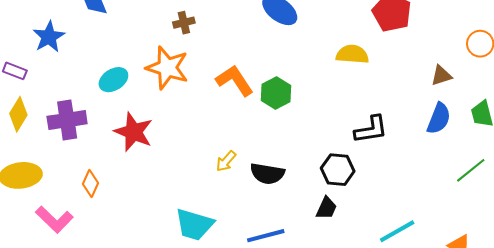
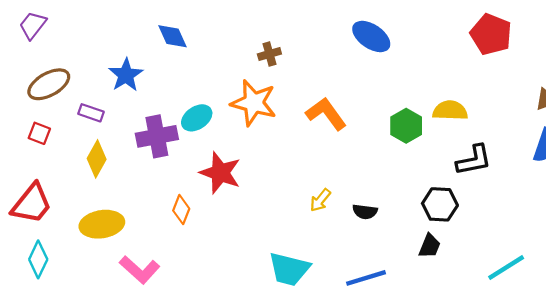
yellow semicircle: (352, 54) -> (450, 111), moved
green hexagon: (276, 93) -> (406, 126), moved
purple cross: (67, 120) -> (157, 136), moved
black semicircle: (267, 174) -> (365, 212), size x0.7
orange diamond: (90, 183) -> (181, 210), moved

